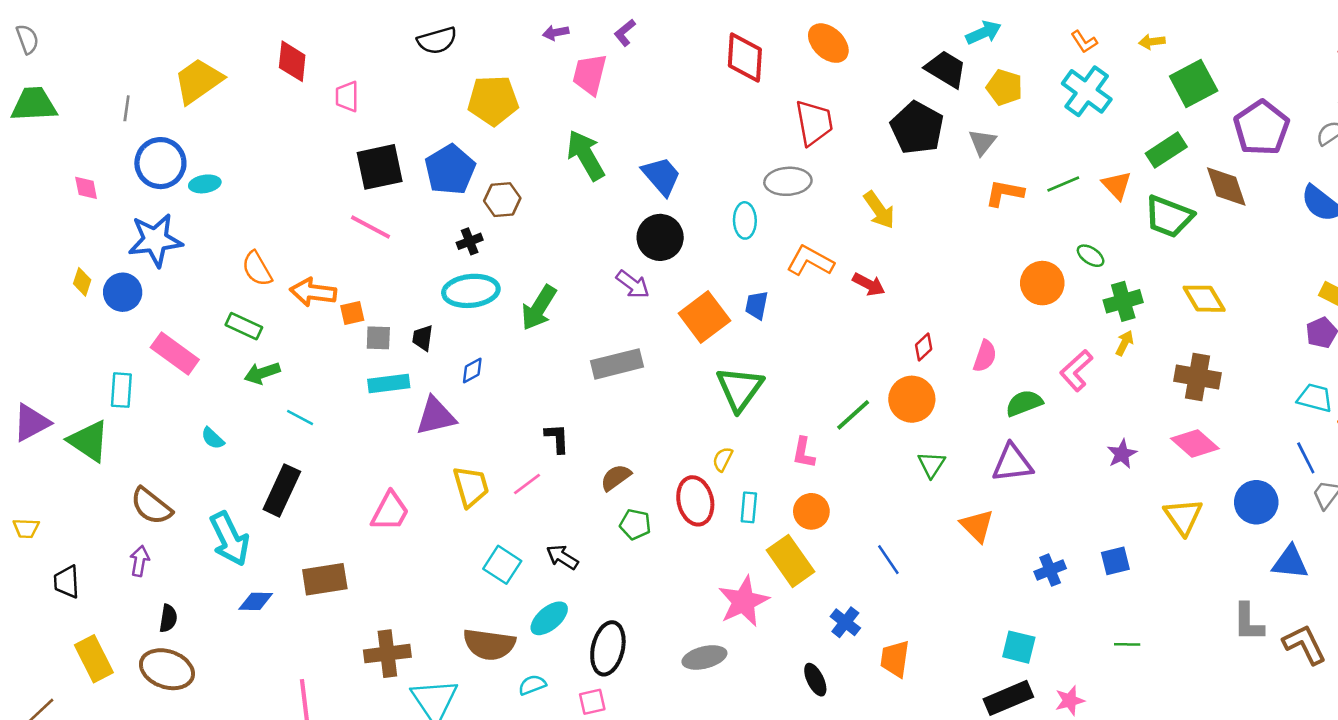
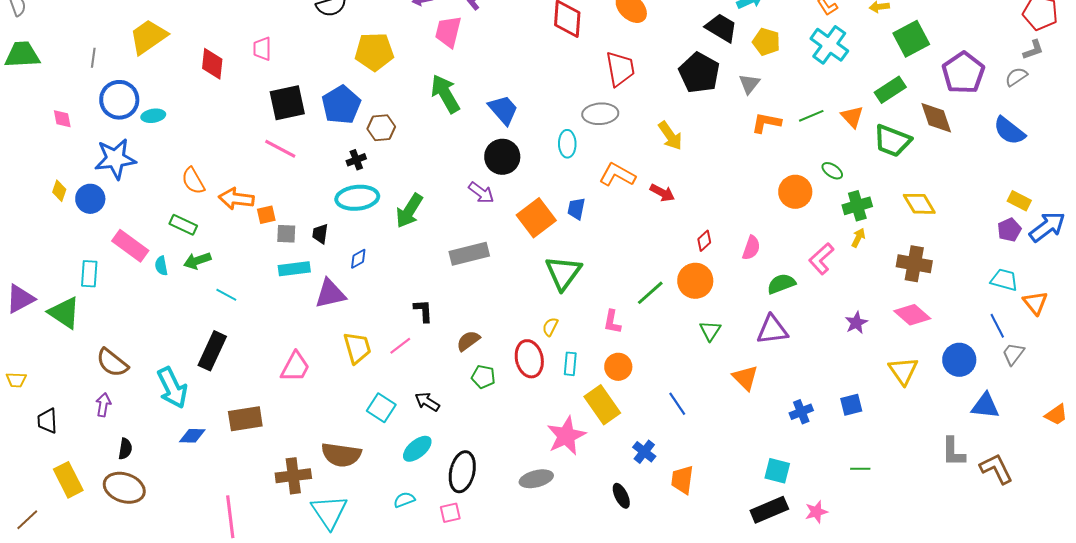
red diamond: (292, 61) -> (212, 64), moved
cyan semicircle: (213, 438) -> (161, 266), moved, turned 36
brown semicircle: (489, 644) -> (341, 455), moved

